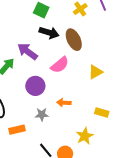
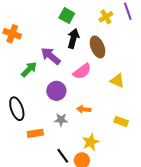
black arrow: (49, 33) -> (73, 38), turned -96
yellow triangle: (95, 72) -> (117, 81), turned 49
yellow star: (85, 136) -> (91, 142), moved

